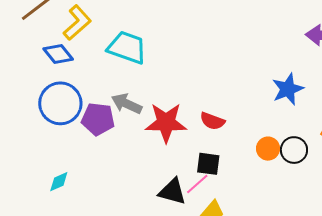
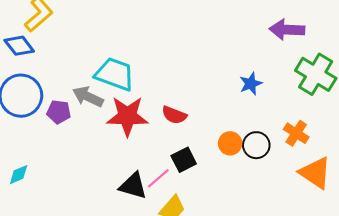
cyan trapezoid: (127, 48) -> (115, 74), moved
blue star: (288, 89) -> (251, 84), size x0.7
purple pentagon: (98, 119) -> (59, 112), size x0.7
black square: (208, 164) -> (184, 160), moved, turned -35

